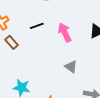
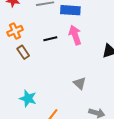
pink arrow: (65, 32) -> (75, 35), moved

